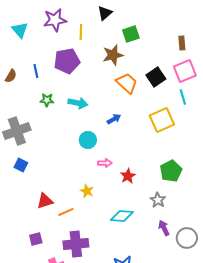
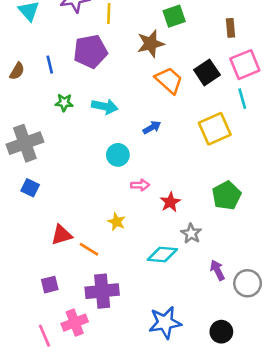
brown rectangle: (182, 43) -> (230, 28), moved
gray star: (158, 200) -> (191, 233), moved
orange line: (66, 212) -> (89, 249), turned 56

